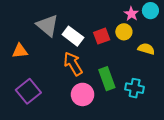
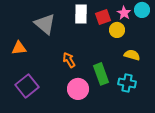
white rectangle: (73, 36) -> (81, 14), moved, turned 54
red square: (102, 36) -> (103, 17), moved
yellow semicircle: (146, 49) -> (132, 55), moved
orange arrow: (73, 64) -> (69, 60), size x0.7

